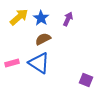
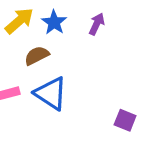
brown semicircle: (43, 39) -> (37, 56), moved

